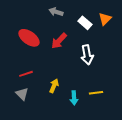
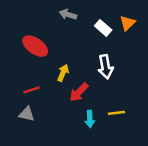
red arrow: (59, 41) -> (79, 92), moved
yellow arrow: (54, 86) -> (63, 73), moved
gray triangle: (22, 94) -> (27, 114), turned -32

